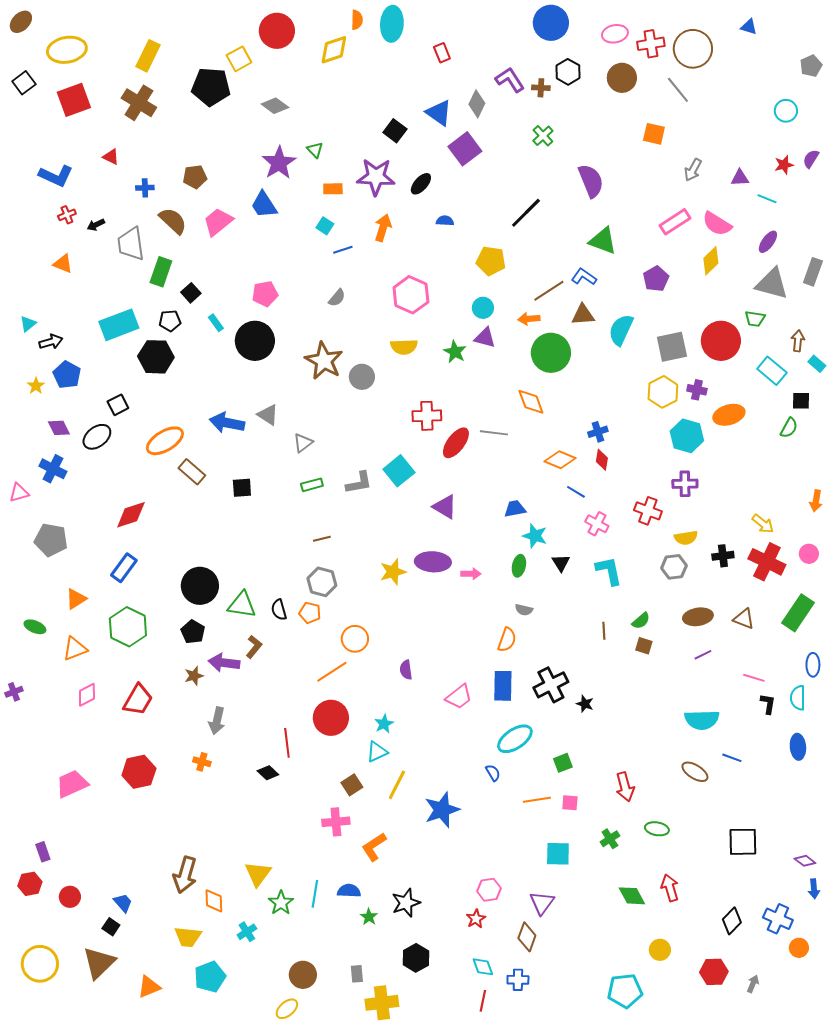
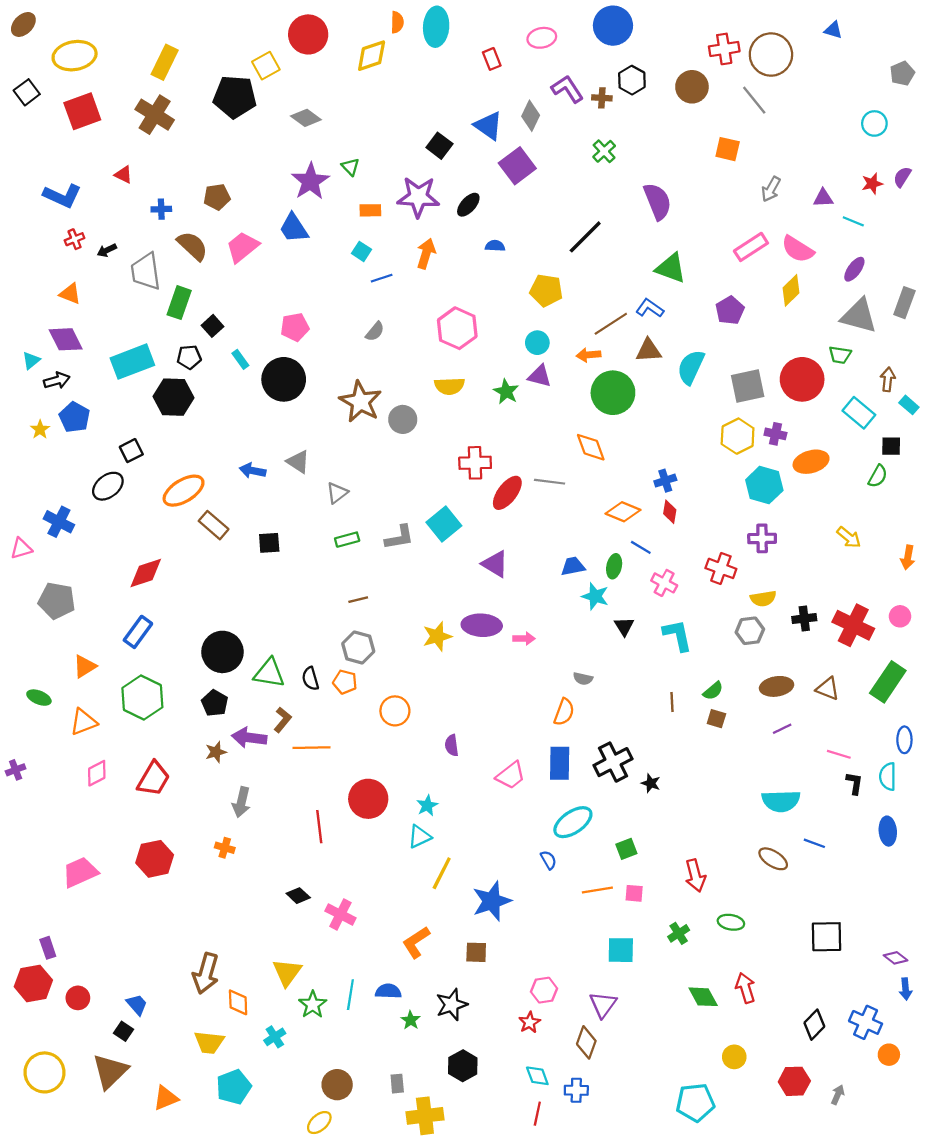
pink ellipse: (615, 34) -> (542, 38), moved
blue arrow: (227, 423) -> (253, 471), size x0.7
purple diamond: (59, 428) -> (66, 339), moved, size x1.4
yellow arrow: (763, 524) -> (849, 537), moved
green ellipse: (519, 566) -> (614, 566), moved
orange line: (332, 672) -> (311, 748), moved, turned 32
black diamond: (268, 773) -> (298, 896), moved
brown square: (352, 785) -> (476, 952), moved, turned 35
pink cross: (336, 822) -> (340, 914), moved, turned 32
red hexagon: (30, 884) -> (33, 983), size x1.4

